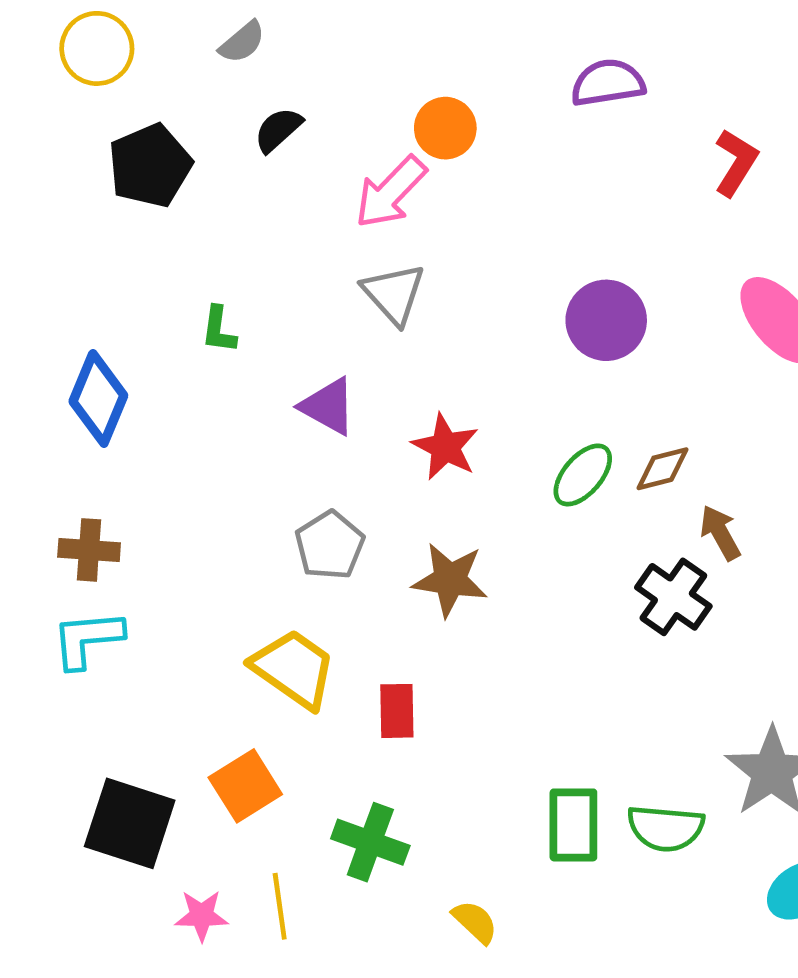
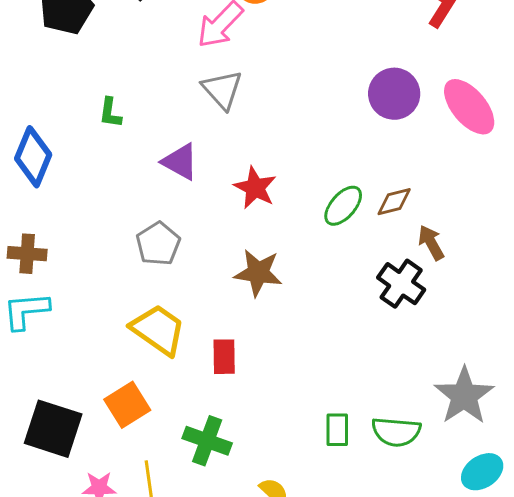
purple circle: (606, 320) -> (394, 94), moved
gray pentagon: (330, 545) -> (158, 244), moved
green rectangle: (573, 825) -> (337, 430), size x0.7

